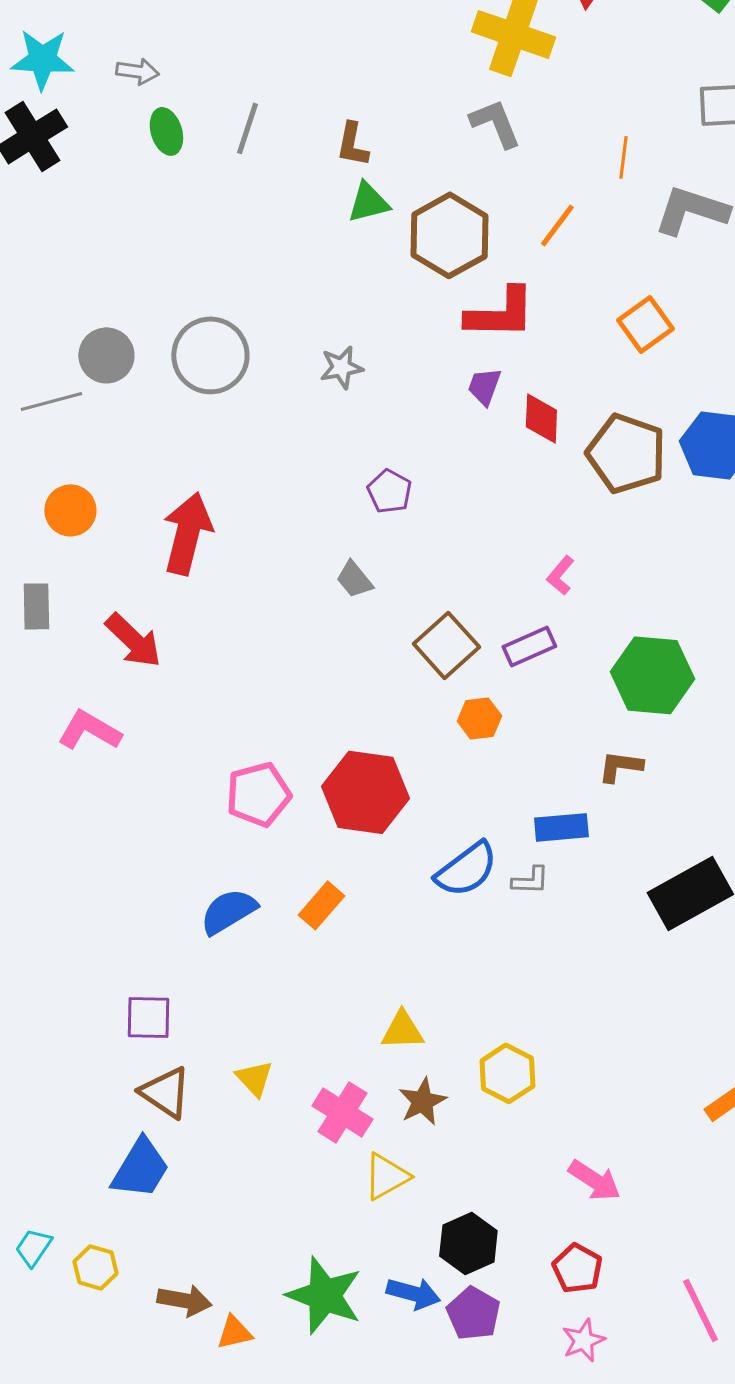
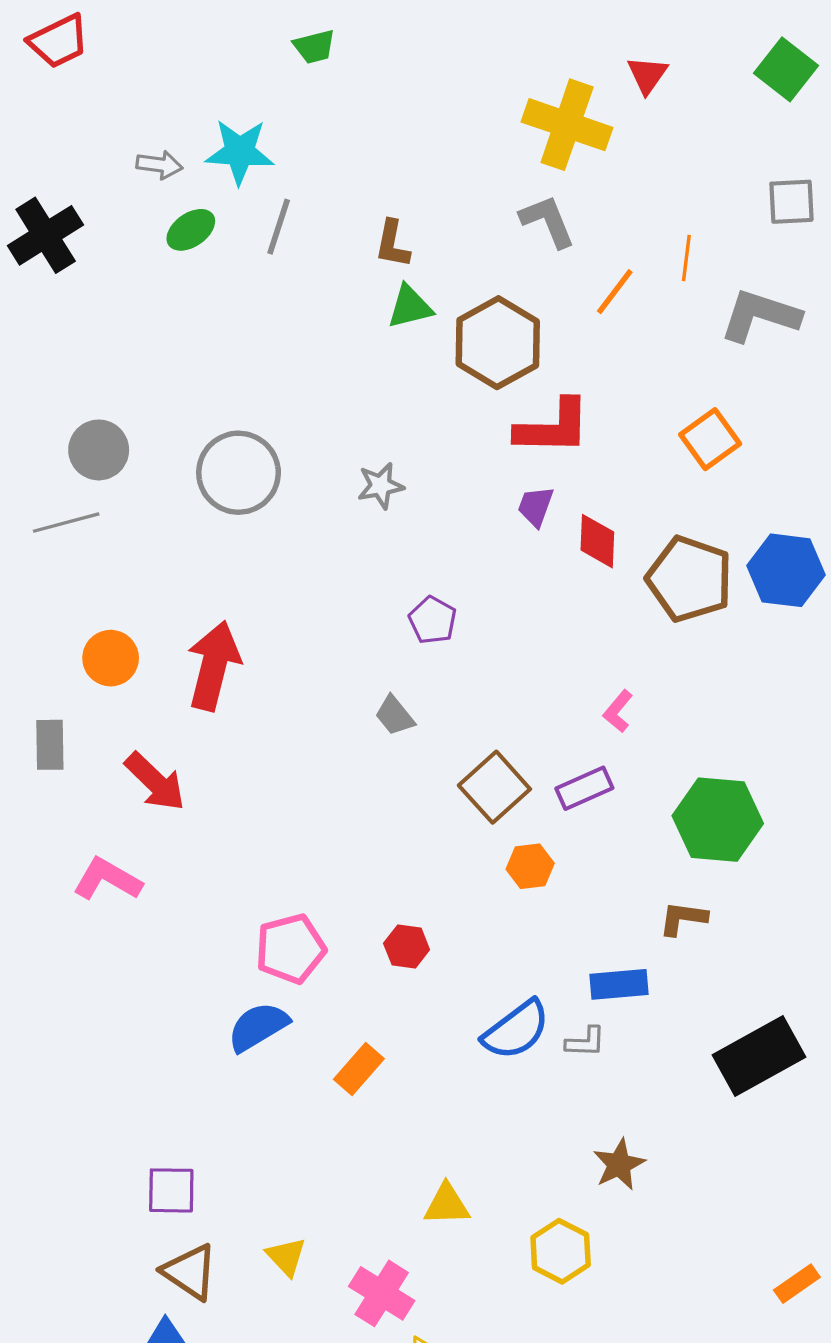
cyan star: (42, 59) -> (240, 152), moved
green ellipse: (166, 131) -> (191, 230), turned 72
orange line: (557, 225) -> (615, 292), moved
gray circle: (106, 355) -> (99, 450), moved
orange circle: (70, 510) -> (111, 658), moved
red hexagon: (365, 792) -> (407, 947), size x0.5
blue semicircle: (228, 911) -> (258, 1027), moved
brown star: (422, 1101) -> (619, 1164), moved

